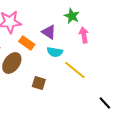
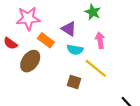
pink arrow: (84, 35) -> (100, 40), moved
brown square: (39, 83) -> (74, 82), moved

